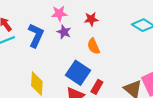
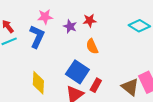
pink star: (59, 13) -> (45, 17), moved
purple star: (64, 32) -> (70, 26), moved

